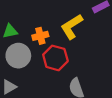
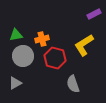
yellow L-shape: (72, 27) -> (84, 45), moved

